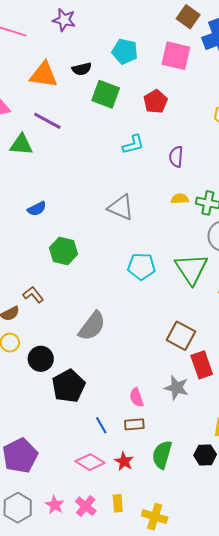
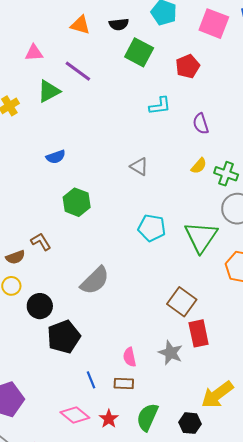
orange triangle: (44, 75) -> (80, 25), size x0.7
green triangle: (21, 145) -> (49, 91), turned -40
purple semicircle: (176, 157) -> (201, 124), turned -30
yellow semicircle: (180, 199) -> (199, 166), turned 126
gray triangle: (121, 207) -> (139, 167), size x0.7

